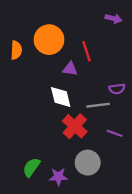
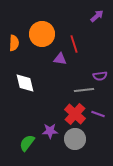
purple arrow: (113, 19) -> (97, 16), turned -56
white diamond: (61, 97) -> (25, 83), moved
red cross: (75, 126) -> (75, 114), moved
purple star: (58, 177) -> (50, 131), moved

